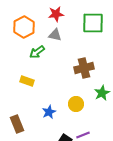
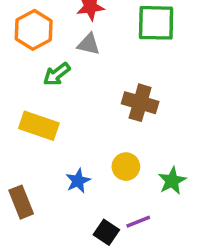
brown cross: (84, 68) -> (140, 103), turned 30
yellow rectangle: (27, 81) -> (39, 126), size x1.5
green star: (102, 93) -> (172, 181), moved

